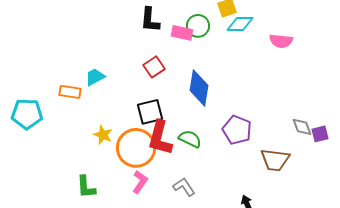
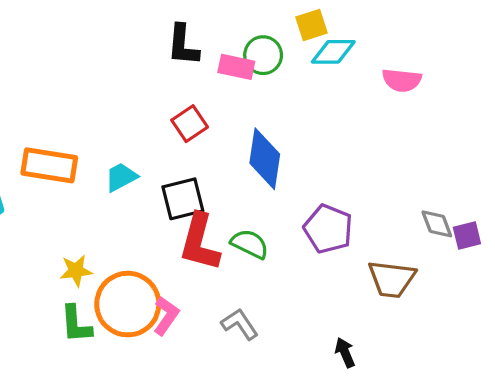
cyan trapezoid: (95, 77) -> (121, 177), moved
orange rectangle: (70, 92) -> (49, 165), size x1.5
yellow star: (103, 135) -> (76, 271), moved, turned -30
orange circle: (136, 148) -> (128, 304), moved

